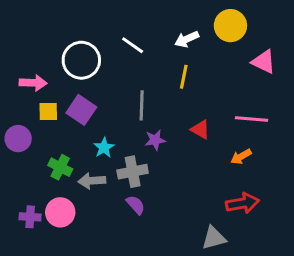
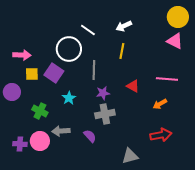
yellow circle: (230, 26) -> (178, 17), moved
white circle: (81, 60) -> (69, 49), moved
gray cross: (133, 172) -> (105, 114), moved
gray arrow: (92, 181) -> (61, 131), moved
gray triangle: (214, 238) -> (130, 156), moved

